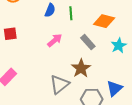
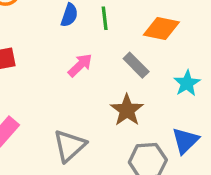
cyan star: (119, 46) -> (187, 83), moved
gray triangle: (59, 84) -> (70, 146), moved

